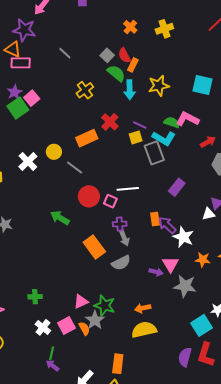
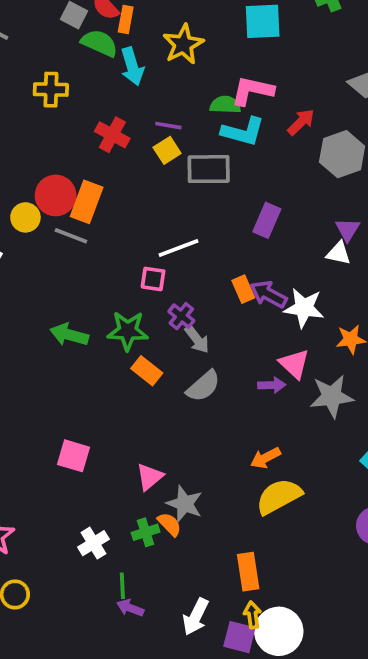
yellow cross: (85, 90) -> (51, 90), turned -36
orange rectangle: (87, 138) -> (87, 202), moved, turned -30
cyan L-shape: (164, 138) -> (243, 132), moved
gray rectangle: (154, 153) -> (209, 169), turned -55
red circle: (89, 196) -> (56, 195), moved
white triangle: (209, 214) -> (339, 253), turned 40
purple cross: (120, 224) -> (181, 316), turned -32
orange rectangle: (94, 247) -> (147, 371), size x0.7
green cross: (35, 297) -> (146, 532), moved
green star: (105, 306) -> (128, 331), moved
pink square: (67, 325) -> (74, 456), moved, turned -30
white cross: (43, 327) -> (93, 543), turned 35

